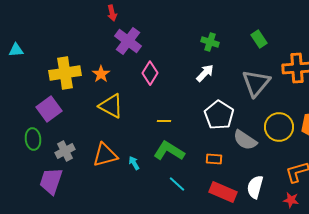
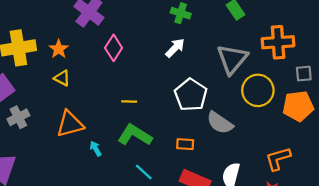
yellow triangle: (111, 106) -> (62, 78), moved, size x0.6
yellow circle: (279, 127) -> (258, 90), moved
gray cross: (65, 151) -> (18, 117), moved
orange triangle: (105, 155) -> (70, 124), moved

